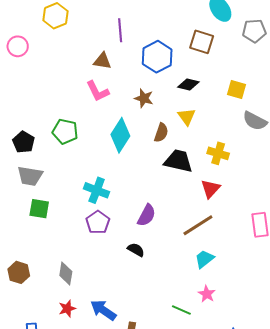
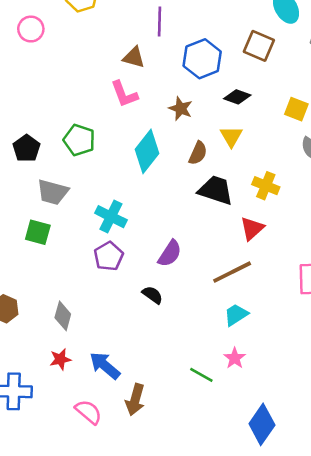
gray trapezoid: (30, 176) -> (53, 192), moved

